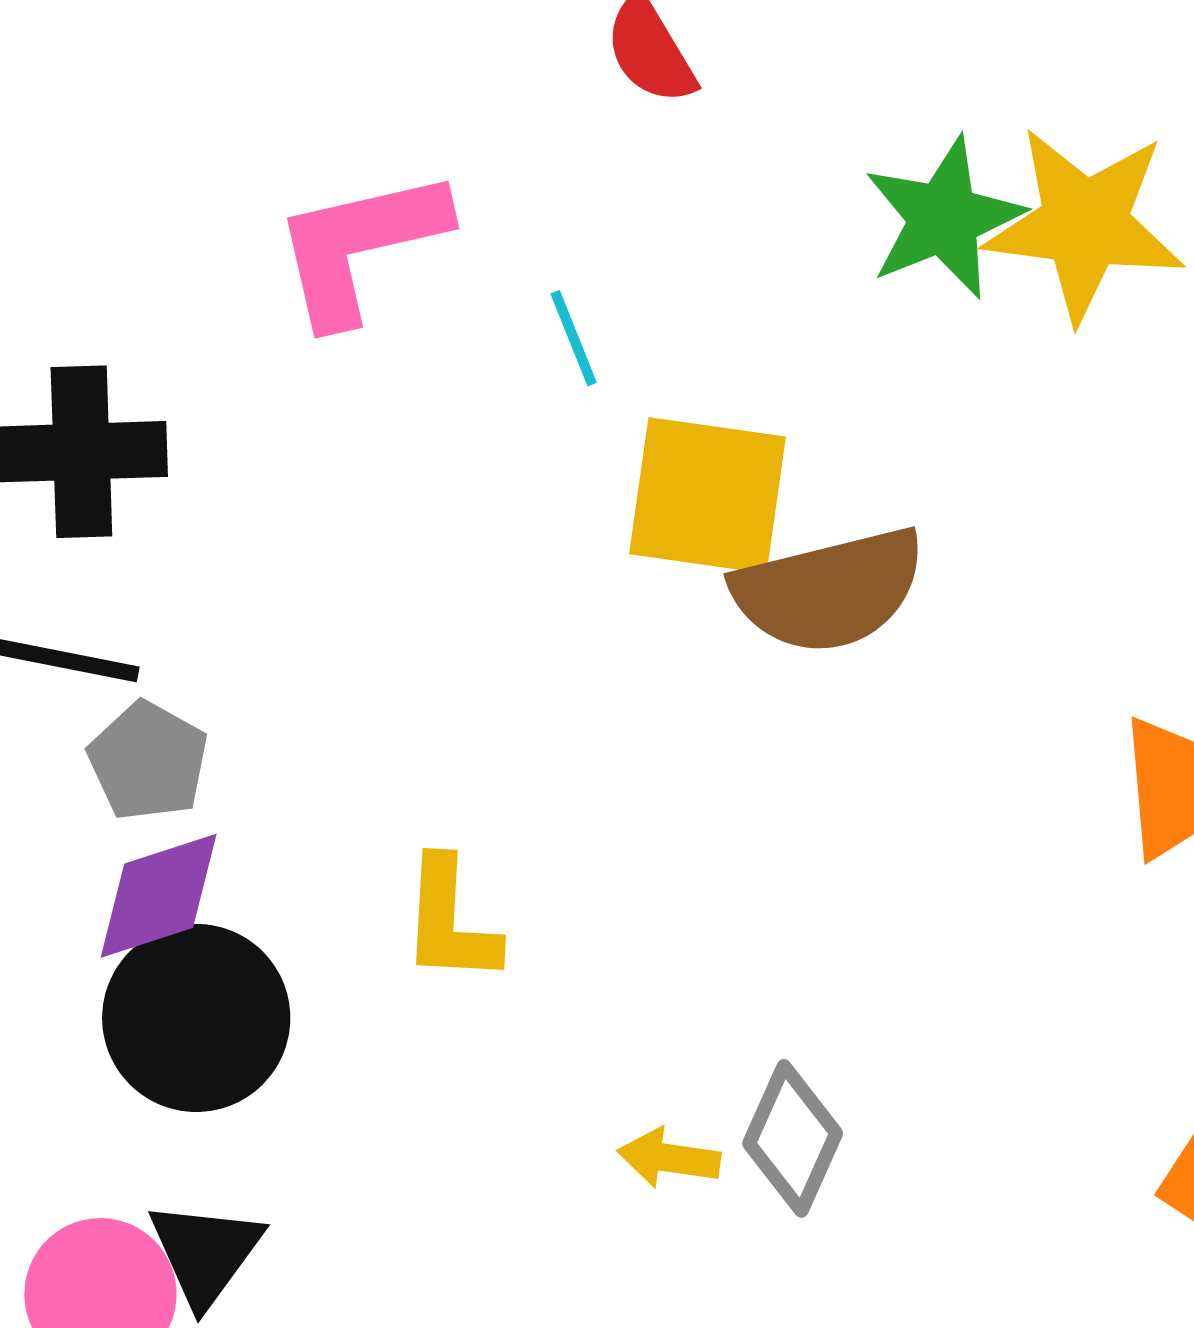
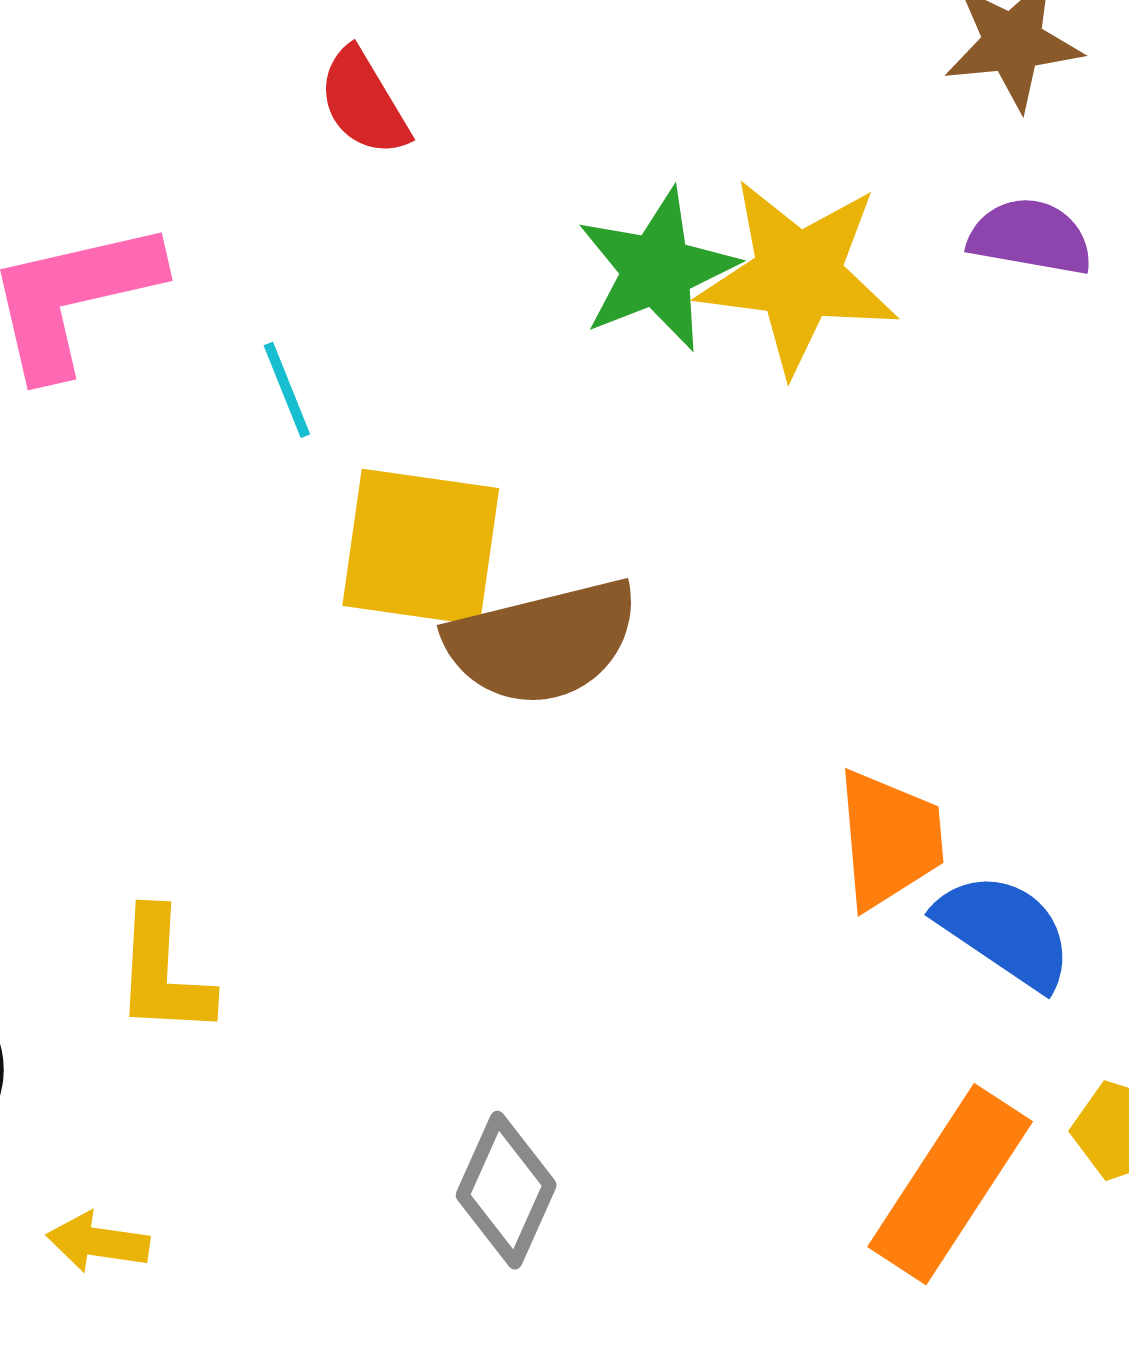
yellow arrow: (669, 1158) -> (98, 1242), moved

